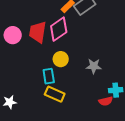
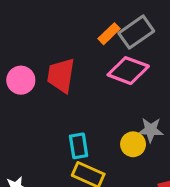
pink diamond: (59, 29) -> (128, 71), moved, turned 55
yellow circle: (61, 59) -> (133, 144), moved

